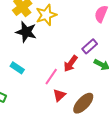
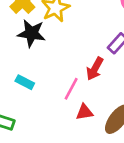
red triangle: (59, 95) -> (84, 112), turned 40

